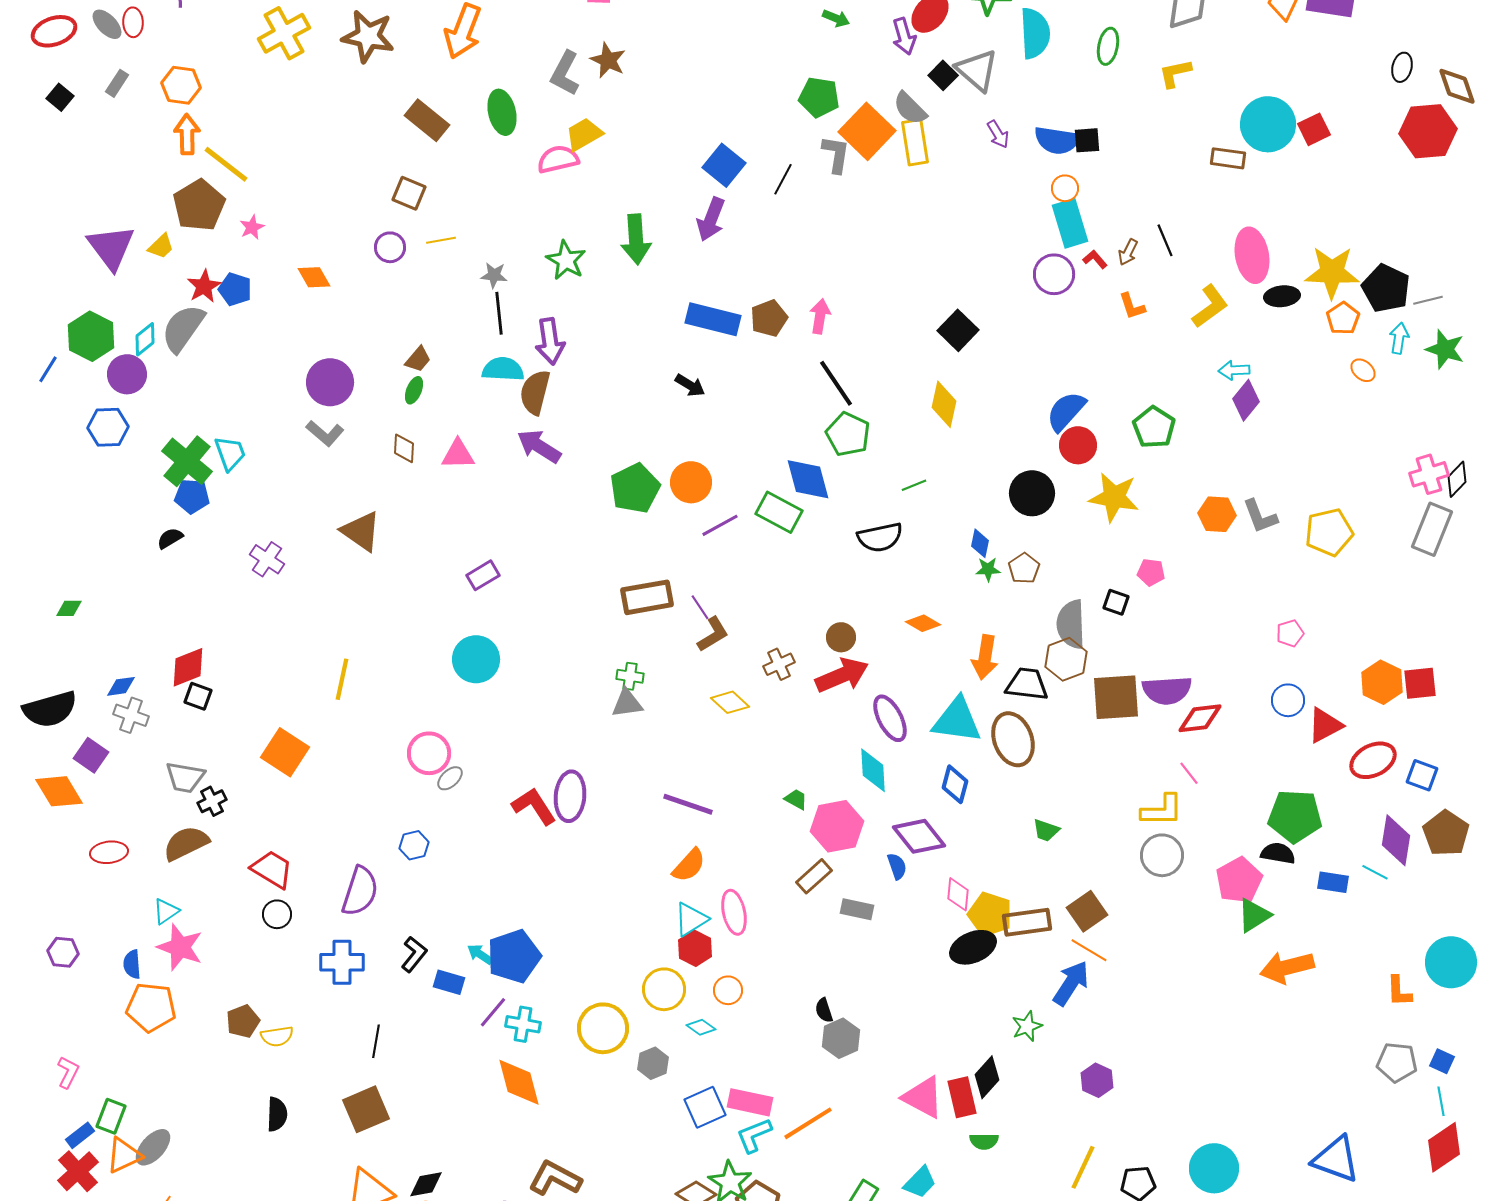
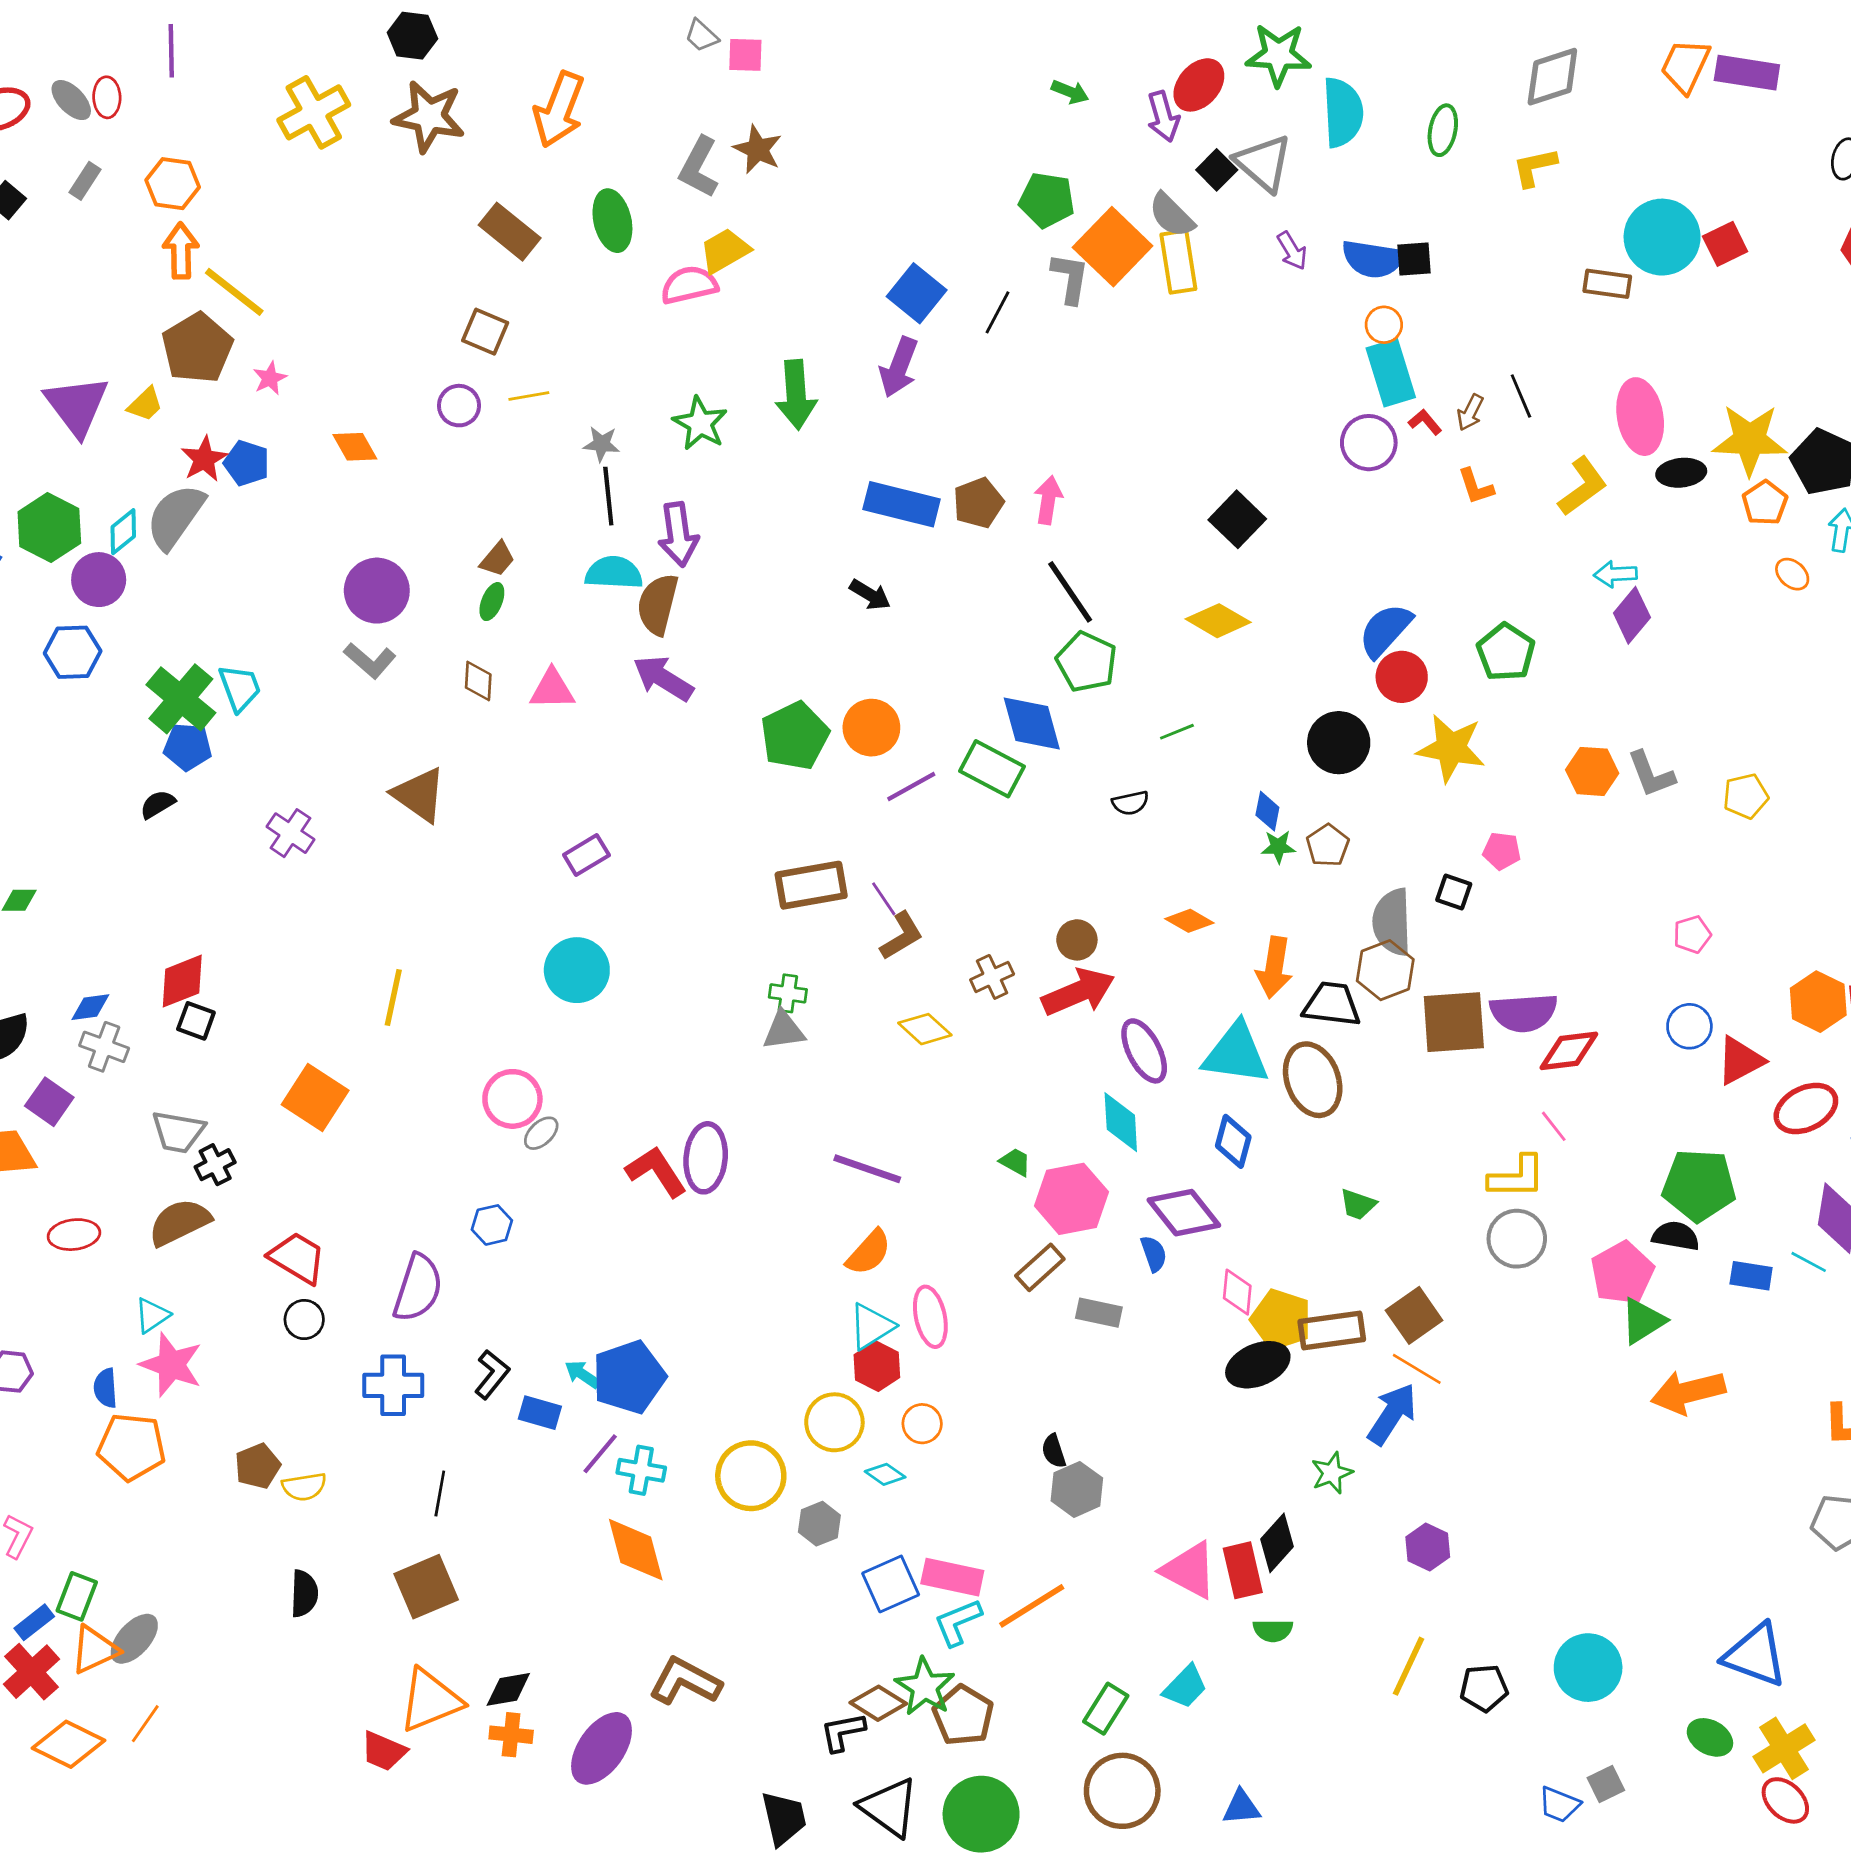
yellow diamond: (944, 404) -> (1218, 621), turned -72
yellow pentagon: (1329, 532) -> (1746, 796), size x0.7
black semicircle: (880, 537) -> (1130, 803), size x0.6

